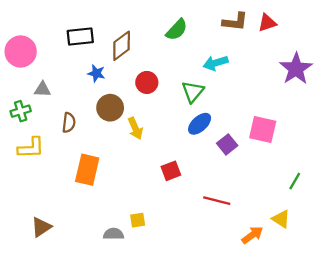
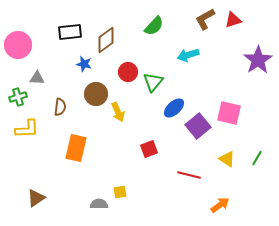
brown L-shape: (235, 22) -> (205, 19), turned 145
green triangle: (193, 92) -> (153, 82), moved
purple square: (227, 144) -> (198, 126), size x1.4
yellow triangle: (281, 219) -> (227, 159), moved

